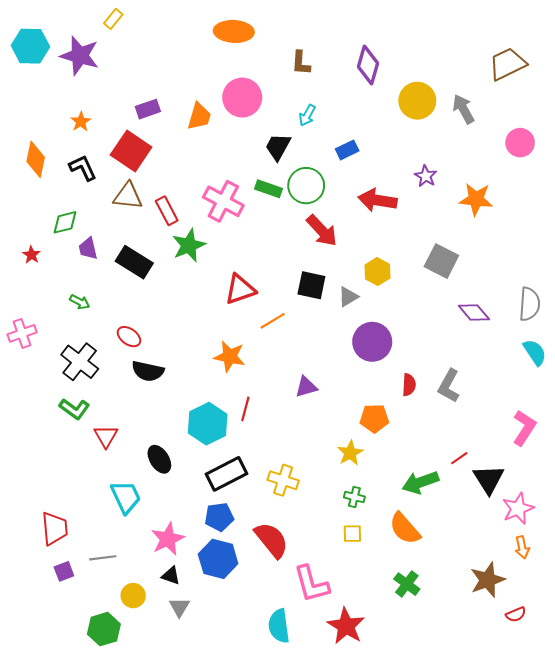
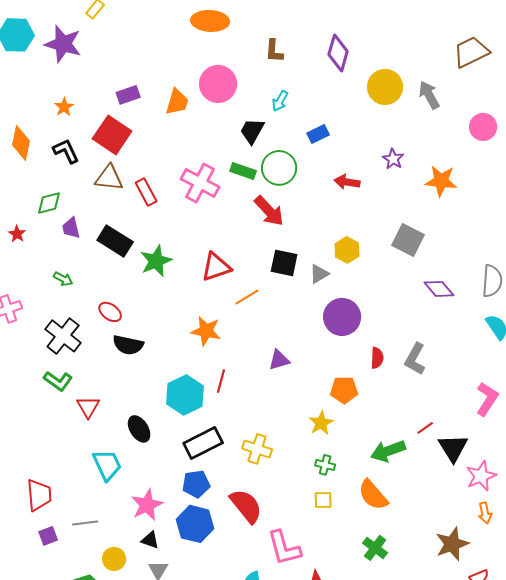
red arrow: (377, 200) -> (347, 182), size x0.7
red arrow: (322, 231) -> (269, 211), moved
green star: (189, 245) -> (156, 261), moved

